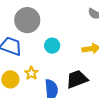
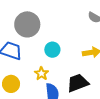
yellow star: (31, 73) -> (41, 73), moved

